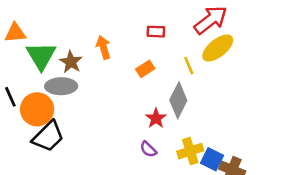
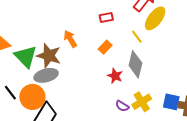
brown star: (71, 62) -> (49, 56), size x1.4
red star: (156, 118) -> (115, 76), moved
yellow cross: (190, 151) -> (142, 102), moved

